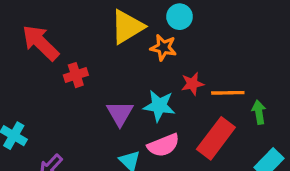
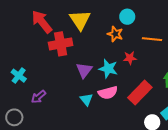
yellow triangle: (127, 27) -> (80, 20), moved, turned -40
red cross: (76, 75) -> (61, 44), size x1.6
orange line: (228, 93) -> (152, 39), moved

